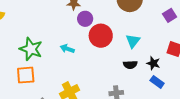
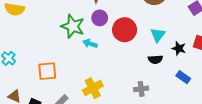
purple circle: (85, 19) -> (100, 18), moved
green star: (31, 49) -> (73, 26), moved
black star: (153, 63) -> (179, 48), moved

